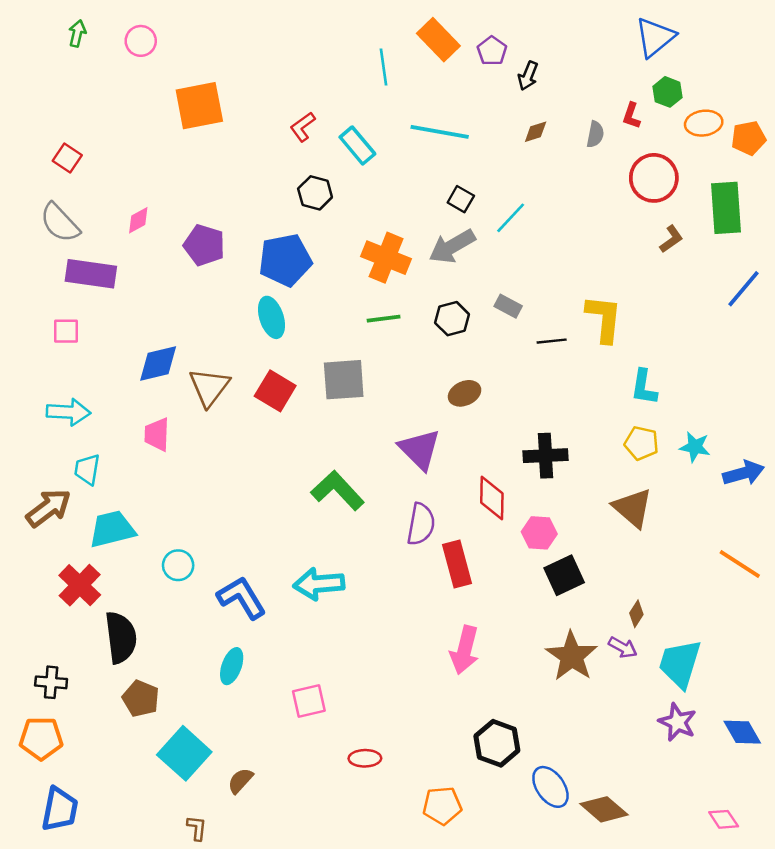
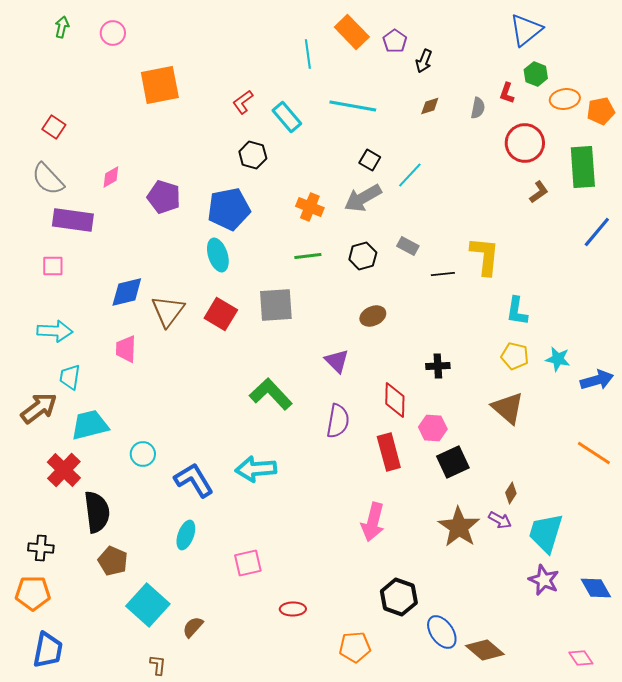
orange cross: (386, 258) -> (310, 207), size x0.7
purple triangle: (420, 449) -> (337, 361), size x0.7
black cross: (545, 456) -> (438, 366), size x0.7
red rectangle: (457, 564) -> (389, 452), moved

